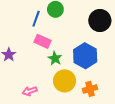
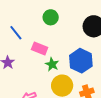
blue line: (36, 19) -> (16, 33), moved, turned -56

